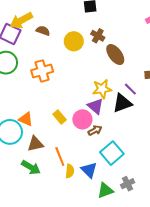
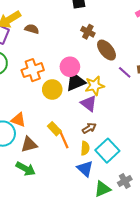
yellow circle: (74, 41) -> (52, 89), moved
purple line: (130, 89) -> (125, 72), moved
black triangle: (122, 103) -> (76, 82), moved
yellow rectangle: (60, 117) -> (54, 129), moved
pink circle: (82, 119) -> (70, 67), moved
orange line: (60, 156) -> (64, 139), moved
yellow semicircle: (70, 171) -> (85, 148), moved

